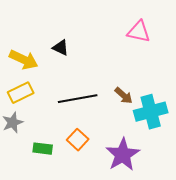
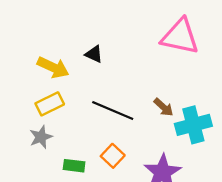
pink triangle: (139, 32) -> (180, 36), size x1.5
black line: (78, 99) -> (113, 110), turned 33

